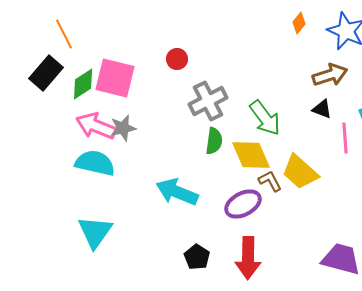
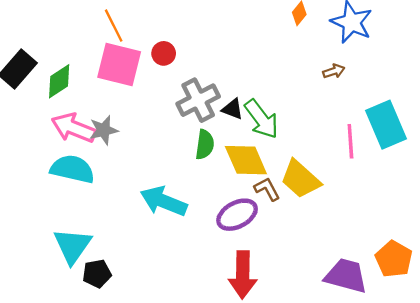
orange line: (64, 34) -> (114, 26), moved
brown arrow: (330, 75) -> (334, 71), size x0.6
pink square: (115, 78) -> (119, 65), moved
black triangle: (322, 109) -> (233, 109), moved
black pentagon: (197, 257) -> (97, 274), moved, turned 30

